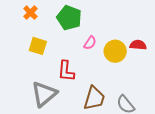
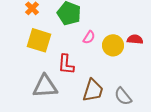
yellow square: (38, 46) -> (39, 40), size x1.4
gray triangle: (44, 94) -> (45, 86), turned 36

